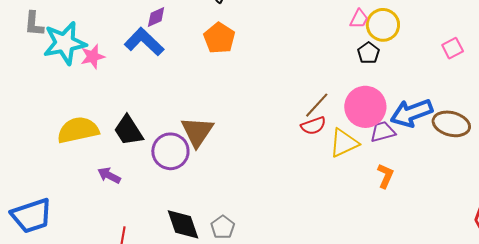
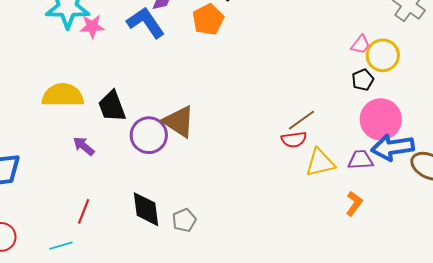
orange pentagon: (219, 38) -> (208, 19), moved
pink circle: (365, 107) -> (381, 119), moved
brown triangle: (197, 132) -> (179, 122), turned -42

